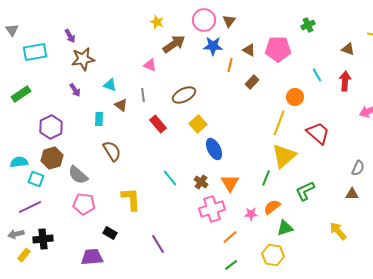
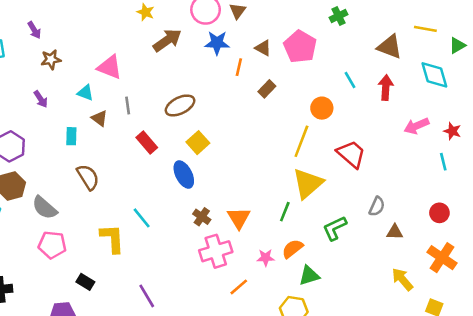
pink pentagon: (278, 49) -> (300, 47), turned 30
brown triangle: (348, 49) -> (390, 47), size x1.5
brown star: (83, 59) -> (51, 59), size x0.7
pink triangle: (150, 65) -> (110, 67), moved, size x1.5
blue ellipse: (214, 149) -> (184, 175), moved
gray semicircle: (358, 168) -> (377, 206), moved
cyan line: (170, 178) -> (142, 218), moved
yellow arrow: (338, 231) -> (402, 279), moved

